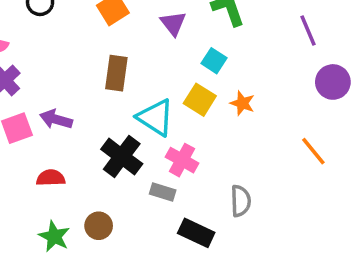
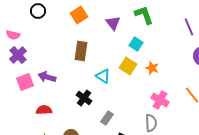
cyan triangle: (155, 117) -> (103, 76), size x0.7
black cross: (122, 157) -> (84, 98), size x0.7
pink cross: (182, 160) -> (160, 100), moved
gray rectangle: (163, 192) -> (107, 118), turned -72

